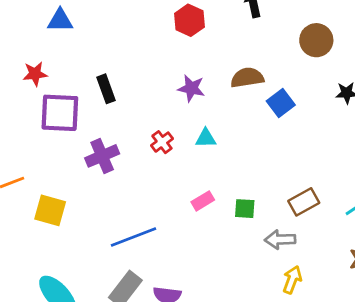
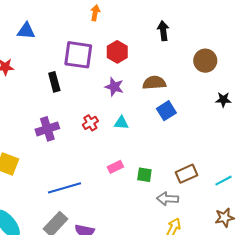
red hexagon: (189, 20) -> (117, 52), moved
blue square: (281, 103) -> (166, 111), moved
purple square: (60, 113) -> (78, 55), moved

